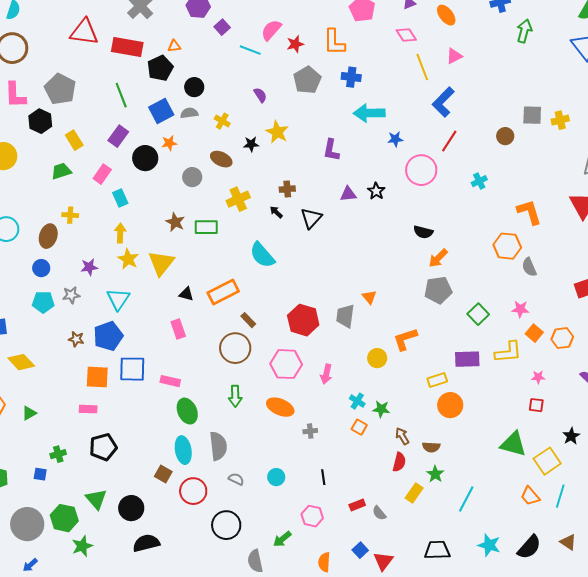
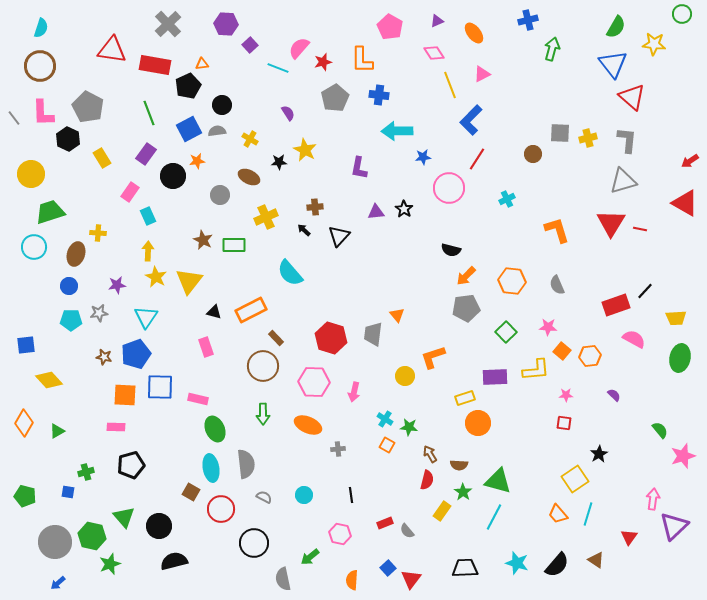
green trapezoid: (61, 171) -> (50, 212), moved, size x1.4
orange hexagon: (507, 246) -> (512, 281), moved
green triangle: (513, 444) -> (498, 481), moved

